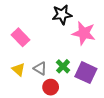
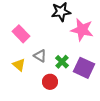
gray triangle: (40, 68) -> (40, 56), moved

